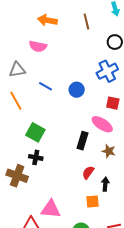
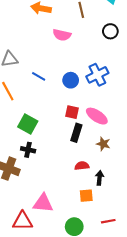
pink semicircle: (38, 46) -> (62, 35), moved
blue cross: (107, 71) -> (97, 75), moved
red square: (113, 103) -> (72, 112), moved
red semicircle: (88, 172) -> (82, 166), turned 48

